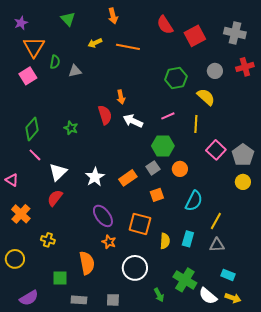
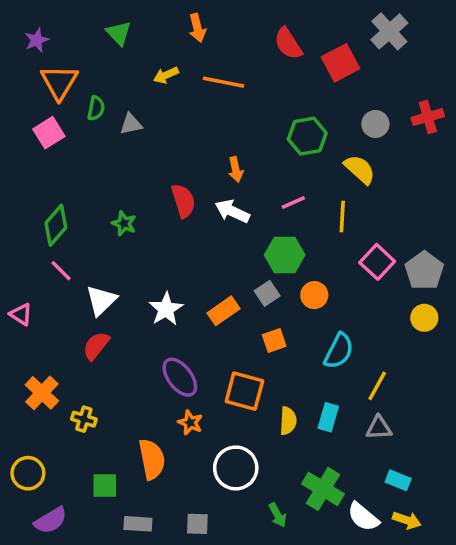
gray cross: (235, 33) -> (389, 31), moved, turned 35
orange arrow: (121, 97) -> (236, 169), moved
orange cross: (21, 214) -> (42, 393), moved
yellow circle: (15, 259) -> (28, 473), moved

